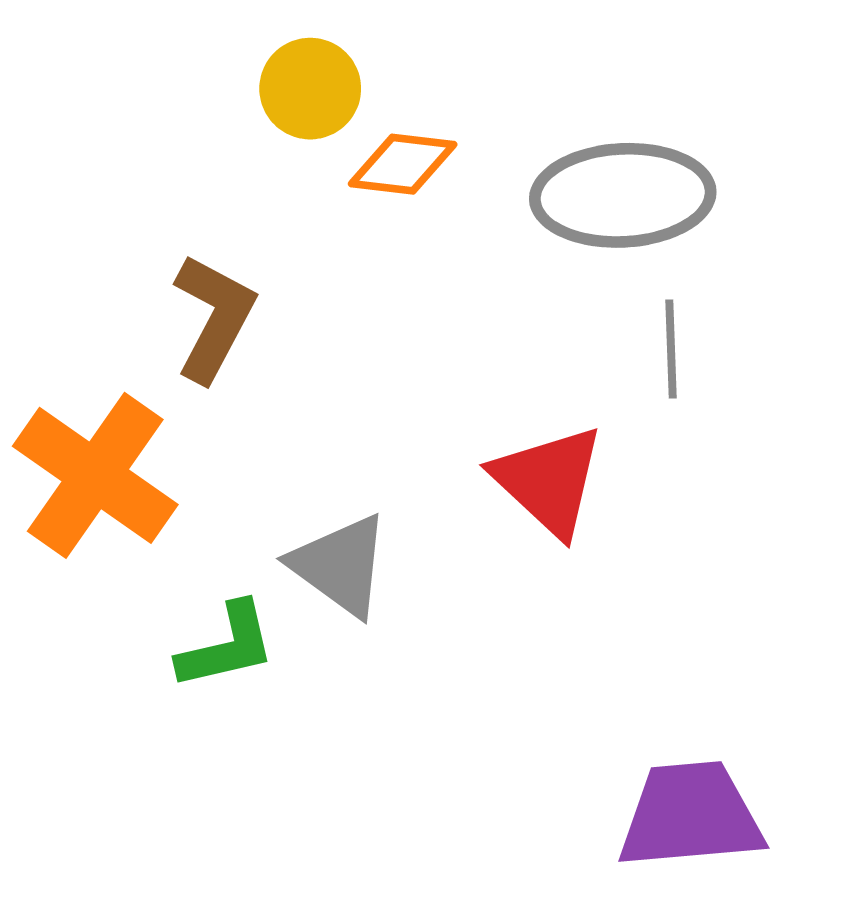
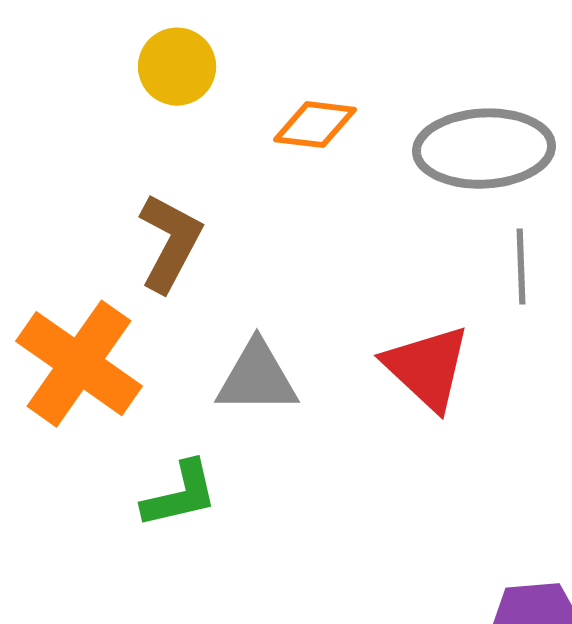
yellow circle: (310, 89) -> (177, 67), moved
gray triangle: (340, 565) -> (257, 378), moved, turned -36

